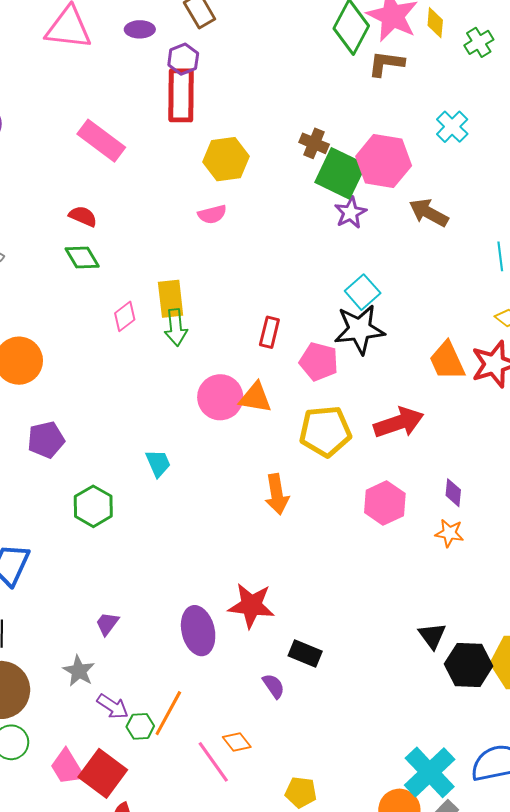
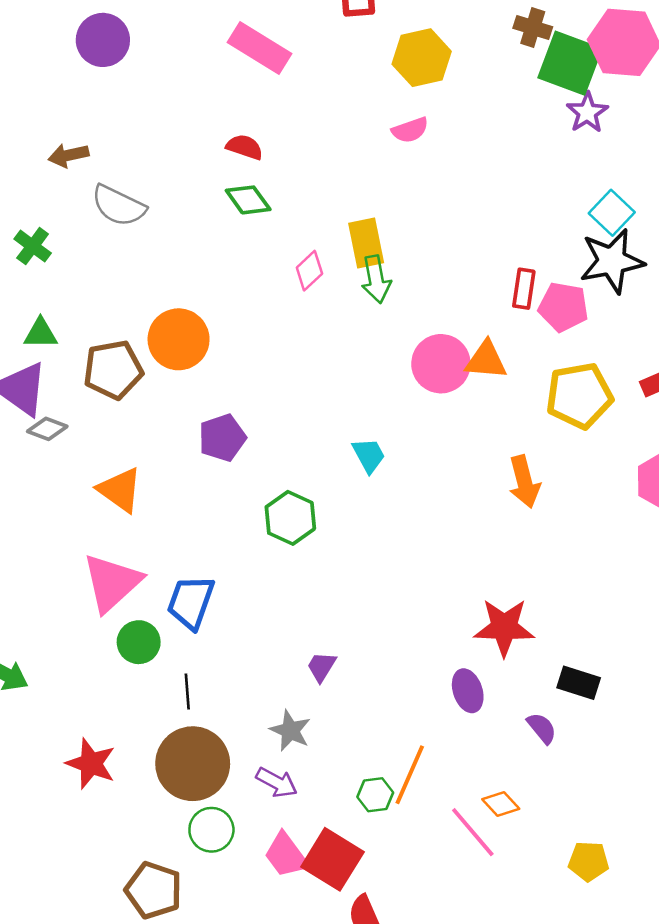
red rectangle: (269, 332) -> (524, 289), moved
purple ellipse: (198, 631) -> (468, 691), moved, size x0.7
purple arrow: (113, 706) -> (277, 782), moved

